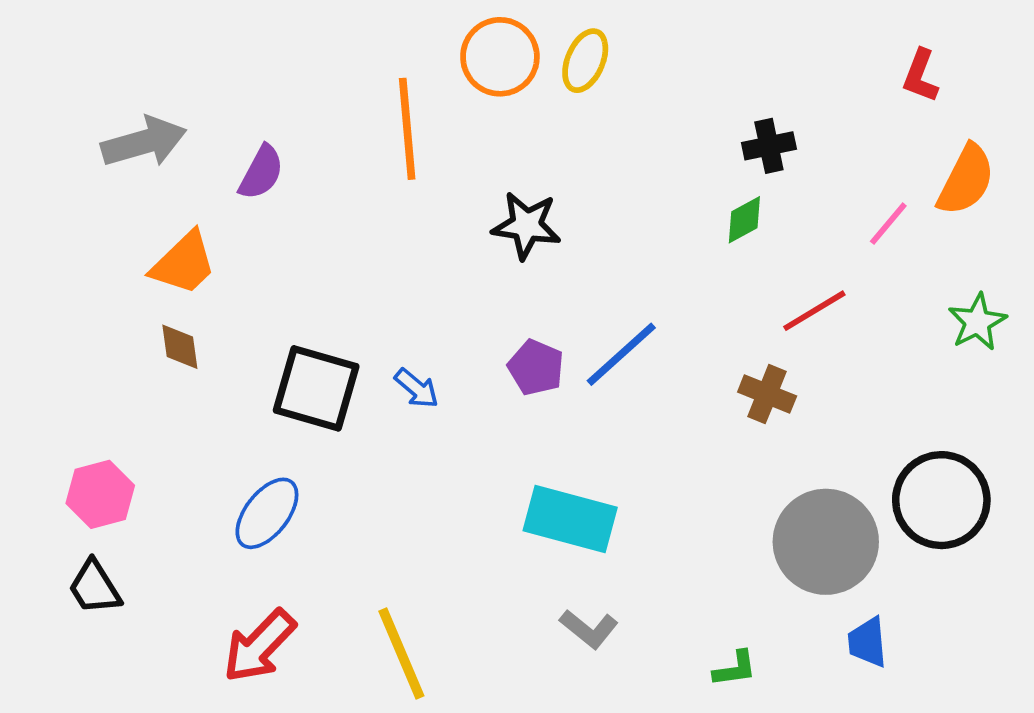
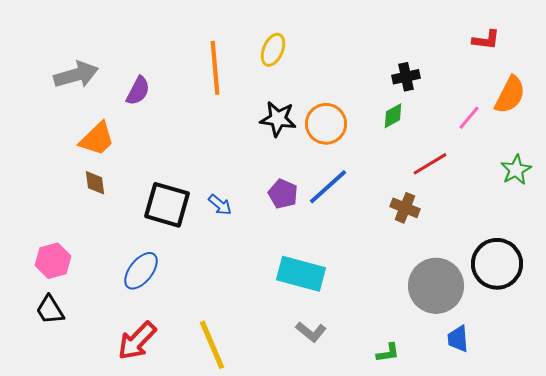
orange circle: (500, 57) -> (326, 124), moved
yellow ellipse: (585, 61) -> (273, 50), moved
red L-shape: (920, 76) -> (486, 40), turned -104

